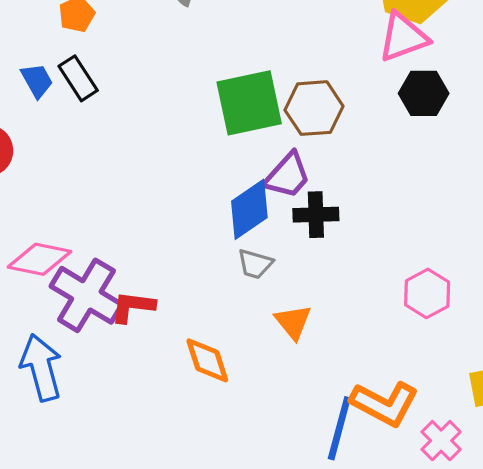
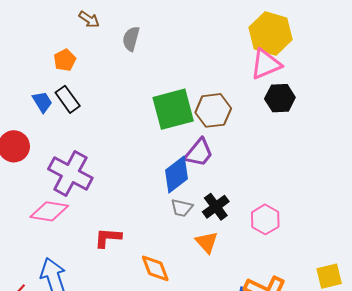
black cross: (316, 215) -> (216, 207), moved, turned -32
pink hexagon: (427, 293) -> (265, 219), moved
purple cross: (86, 295) -> (70, 174), moved

